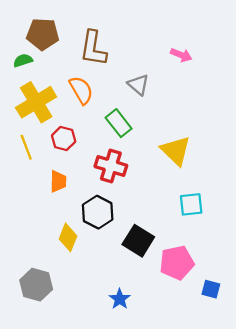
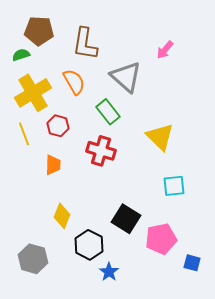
pink arrow: (181, 55) -> (165, 50), turned 108
gray triangle: (138, 85) -> (126, 77), size x1.6
black hexagon: (98, 212) -> (89, 245), moved

